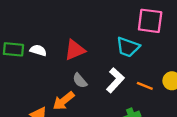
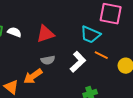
gray semicircle: (80, 81) -> (48, 60), turned -64
orange line: (145, 86) -> (101, 55), moved

